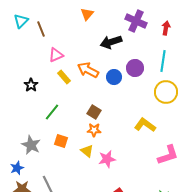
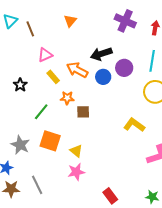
orange triangle: (87, 14) -> (70, 21), moved
black arrow: (111, 42) -> (101, 54), moved
brown square: (94, 112) -> (83, 112), turned -32
orange star: (94, 130) -> (67, 98), moved
orange square: (61, 141) -> (50, 141), size x1.5
pink star: (107, 159) -> (76, 172), moved

